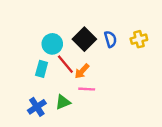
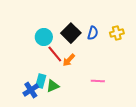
blue semicircle: (110, 39) -> (93, 33), turned 32
cyan rectangle: (42, 69) -> (41, 81), moved
pink line: (87, 89) -> (98, 81), moved

